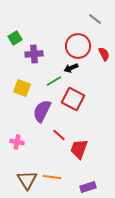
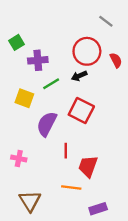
green line: (54, 81) -> (51, 84), moved
red line: (59, 135) -> (66, 151), turned 48
orange line: (52, 177) -> (71, 188), moved

